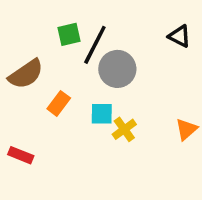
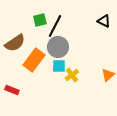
gray circle: (117, 69) -> (58, 47), moved
orange rectangle: (59, 103) -> (34, 60), size x1.6

